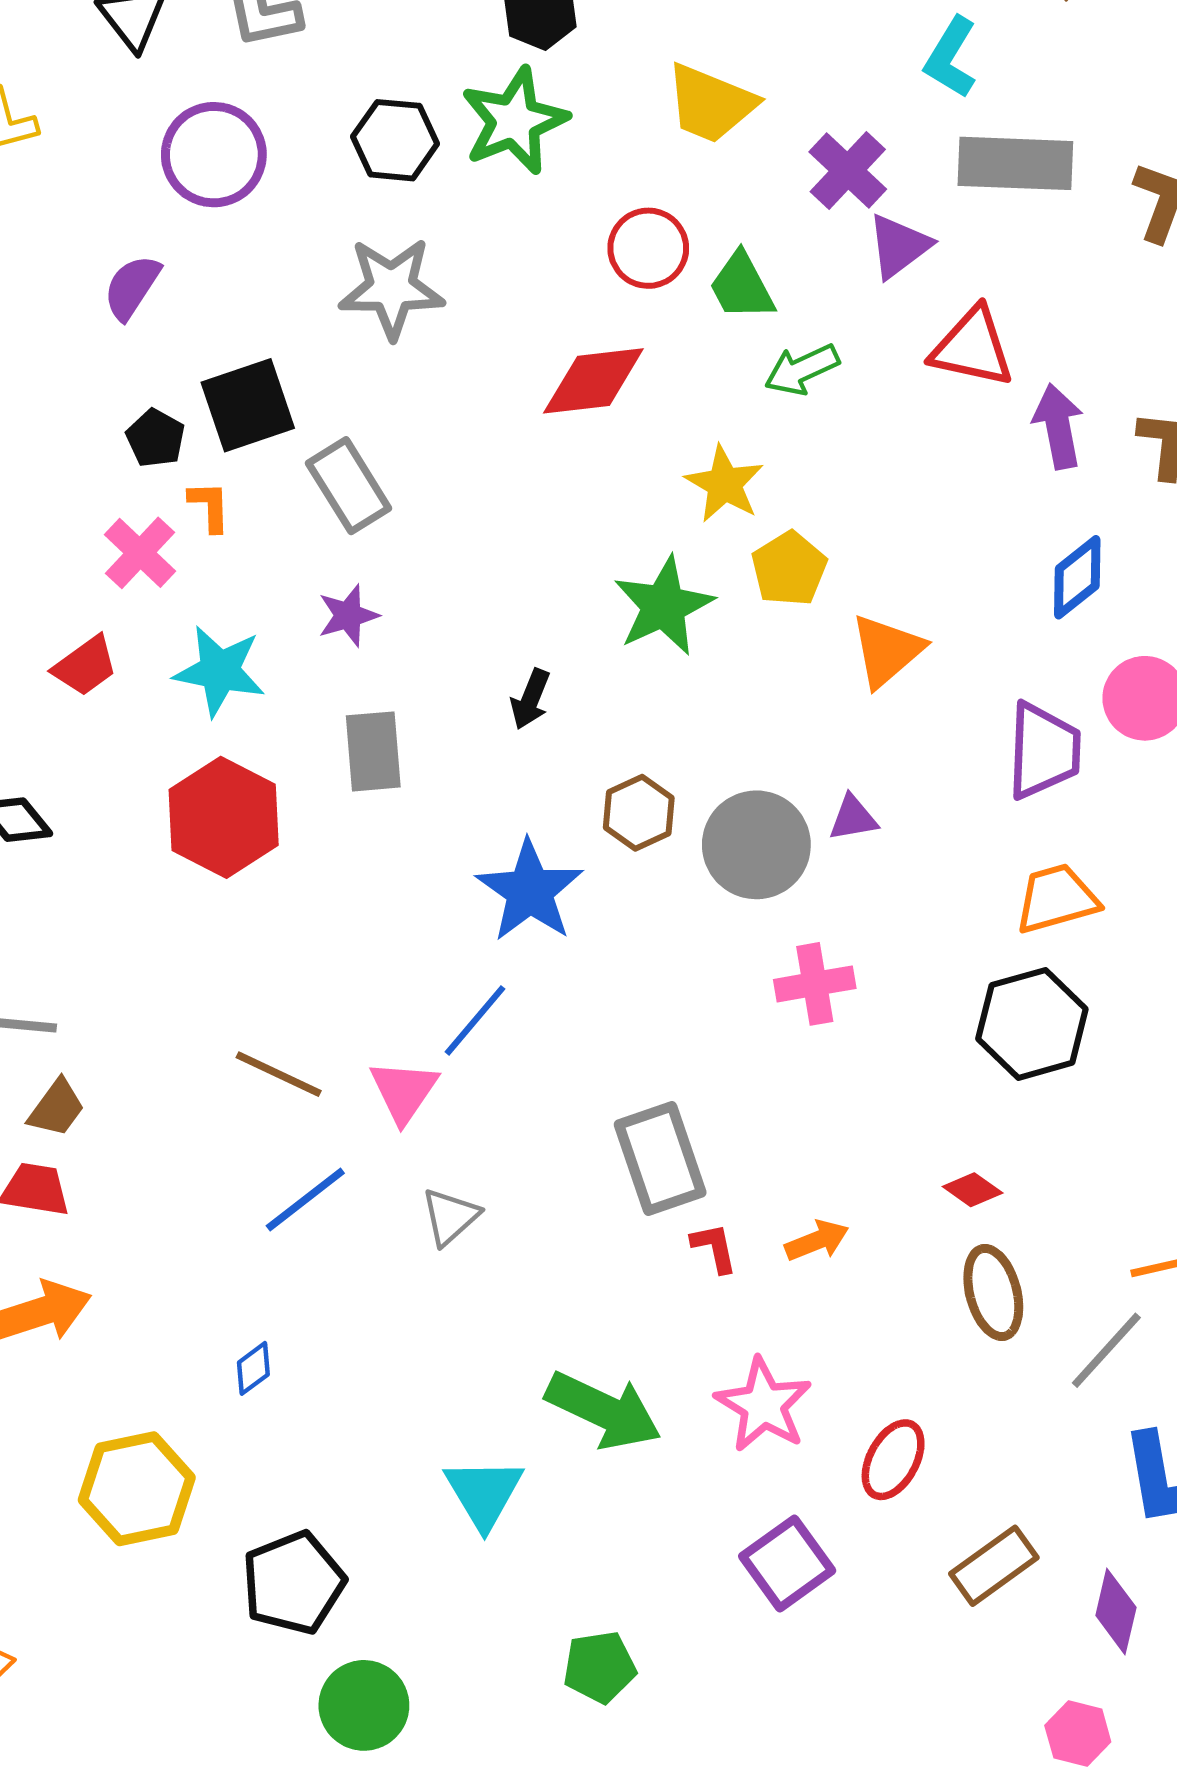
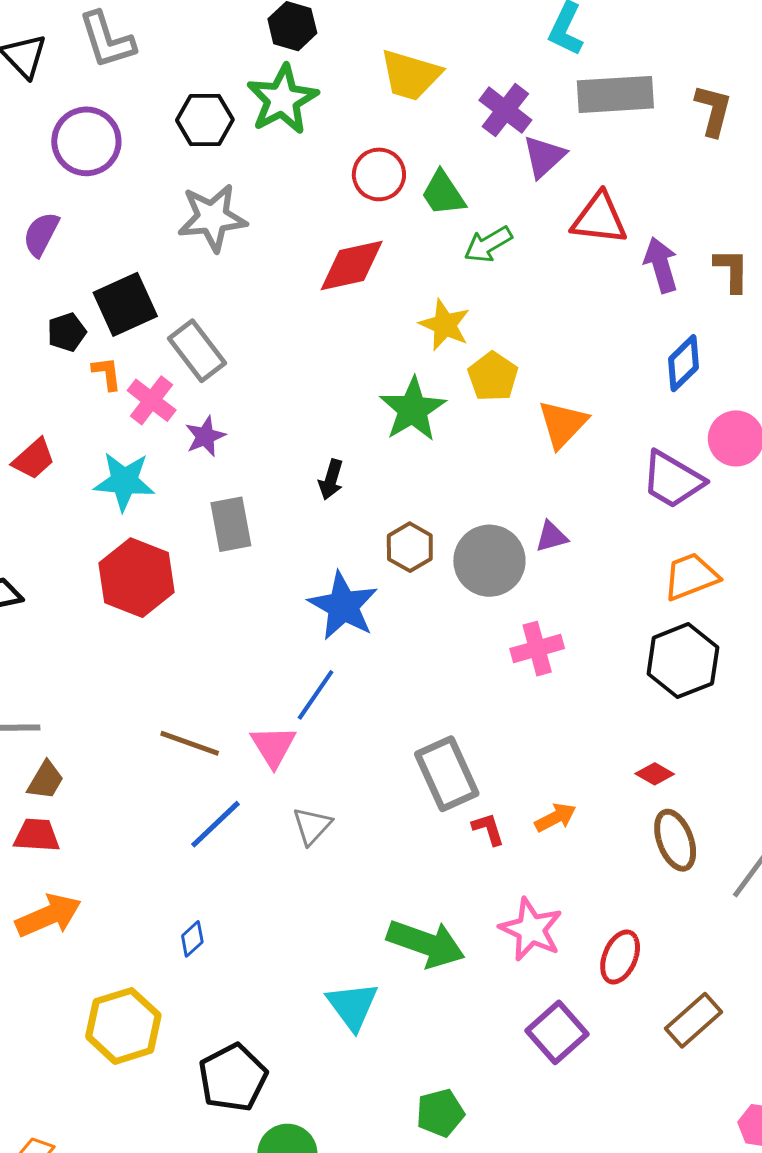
black pentagon: (155, 438) -> (67, 332), turned 30
pink cross: (140, 553) -> (152, 400), moved
red trapezoid: (85, 666) -> (34, 459), moved
purple trapezoid: (1043, 751) -> (673, 480), turned 124

